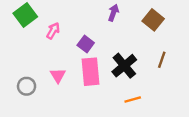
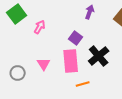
purple square: (86, 44) -> (76, 38), moved
orange line: (133, 99) -> (83, 84), moved

